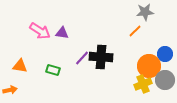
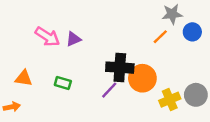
purple triangle: (62, 33) -> (74, 39), turned -32
blue circle: (165, 54) -> (192, 32), moved
purple line: (82, 58) -> (109, 90), moved
orange circle: (149, 66) -> (142, 78), moved

